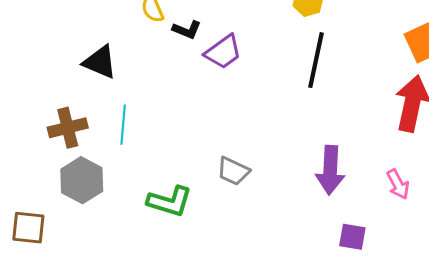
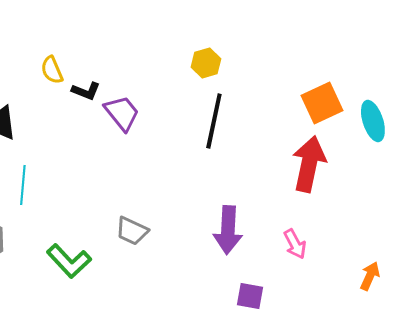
purple trapezoid: (223, 52) -> (122, 113), turned -93
green L-shape: (170, 201) -> (69, 261), turned 30

